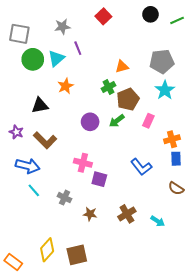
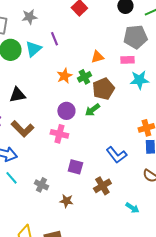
gray star: (62, 27) -> (29, 17), moved
gray pentagon: (162, 61) -> (135, 37), moved
orange star: (66, 86) -> (64, 76), moved
cyan star: (165, 90) -> (139, 80), turned 30
pink rectangle: (148, 121) -> (127, 60), moved, turned 64
pink cross: (83, 163) -> (59, 134), moved
brown cross: (127, 214) -> (102, 186), moved

